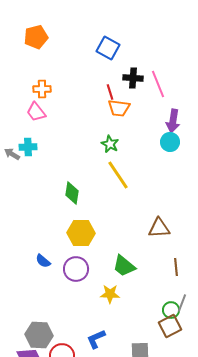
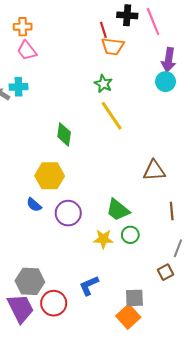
orange cross: (42, 89) -> (23, 27), moved
yellow hexagon: (81, 233) -> (50, 176), moved
green circle: (171, 310) -> (130, 235), moved
brown square: (170, 326) -> (166, 272), size x0.7

